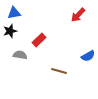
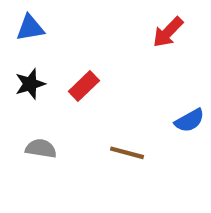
black star: (10, 31) -> (30, 84), moved
gray semicircle: (20, 55) -> (41, 148), moved

